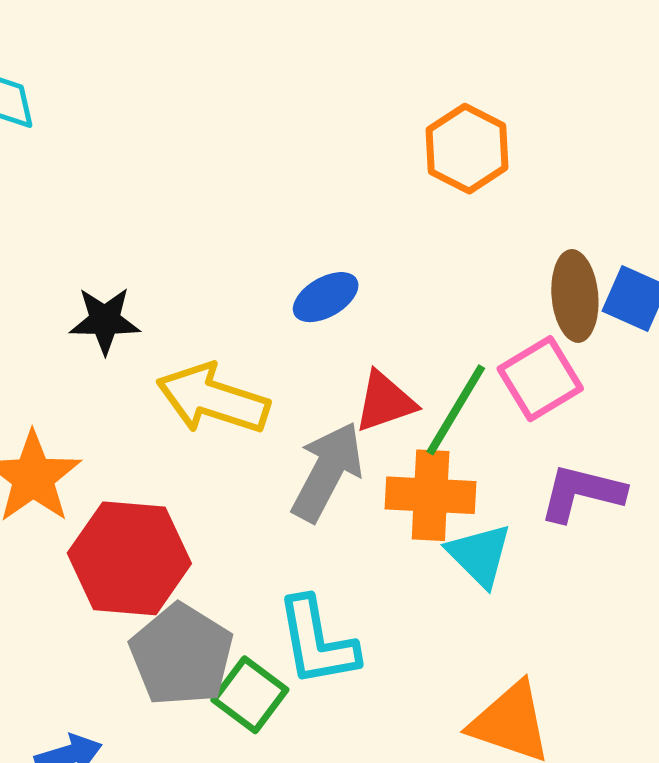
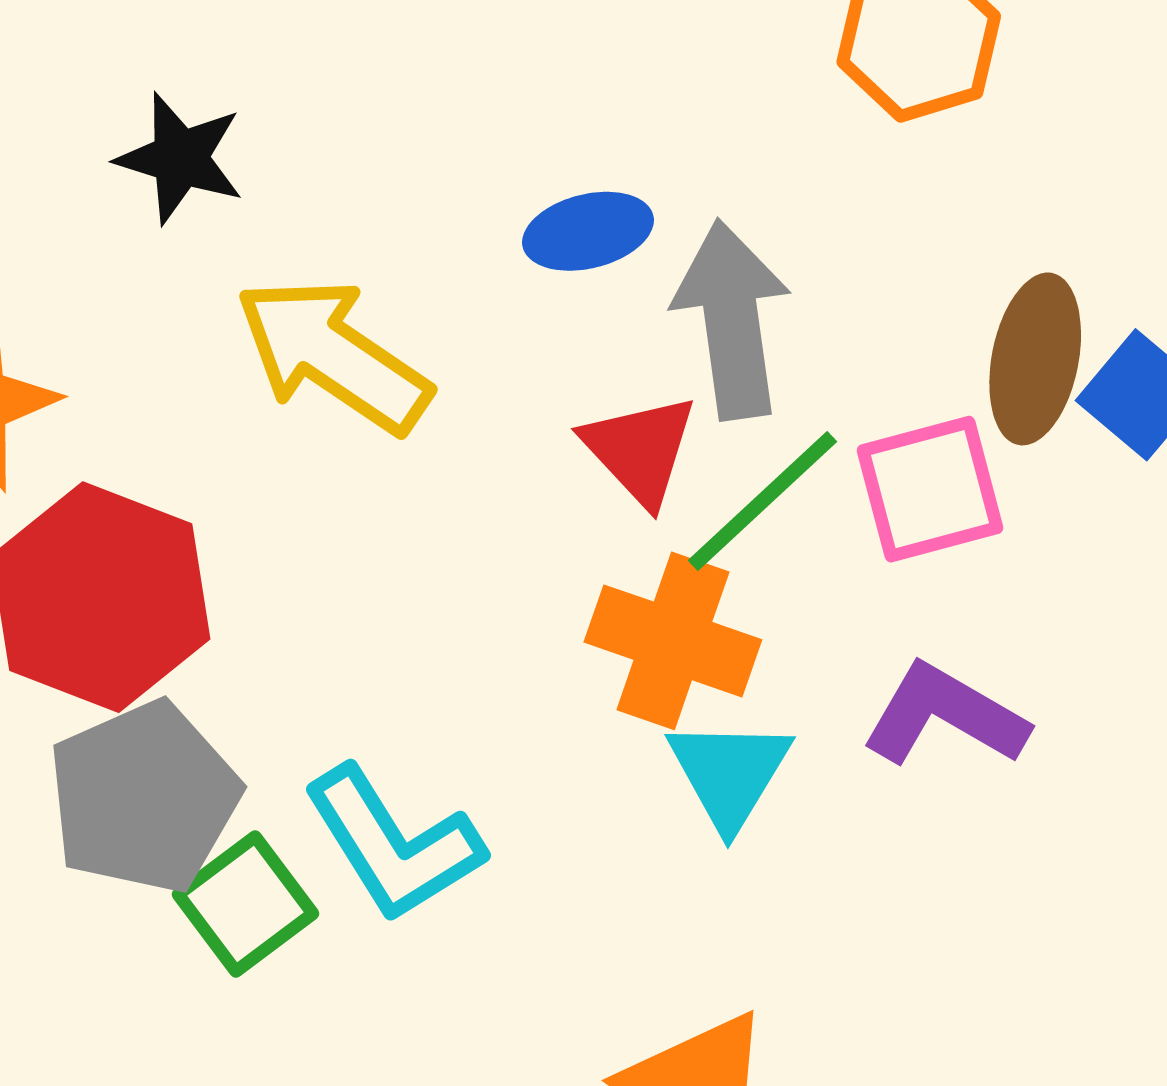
red triangle: (385, 402) -> (640, 450), turned 50
gray arrow: (327, 472) -> (732, 320), moved, turned -52
cyan L-shape: (317, 642) -> (393, 844), turned -38

